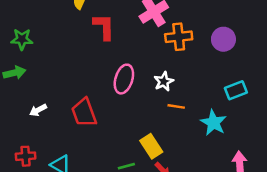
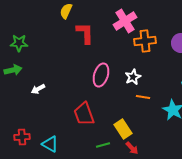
white arrow: (38, 110) -> (38, 89), moved
red trapezoid: (84, 113) -> (84, 114), moved

